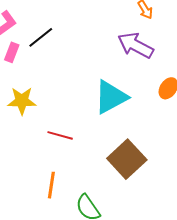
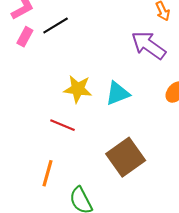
cyan triangle: (111, 97) -> (118, 93), size x0.7
yellow star: (22, 101) -> (78, 89), moved

